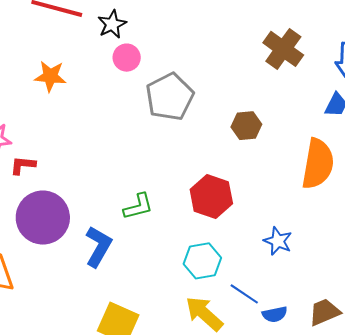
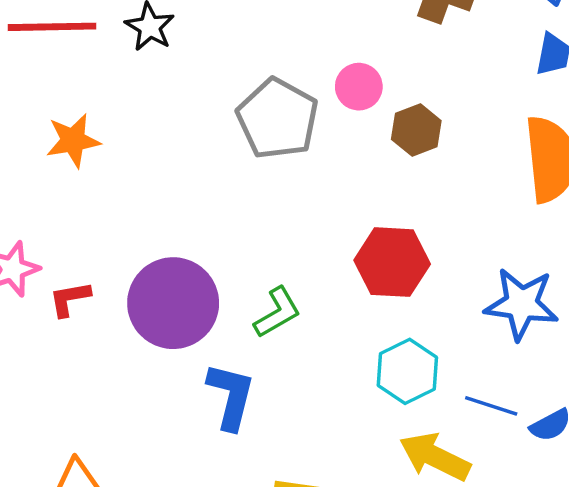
pink circle: (127, 58) -> (359, 87), moved
purple circle: (43, 218) -> (173, 303), moved
blue star: (278, 241) -> (521, 304), size x1.5

